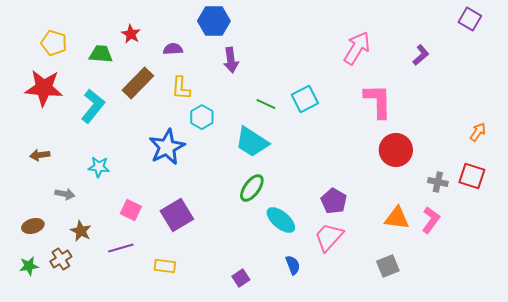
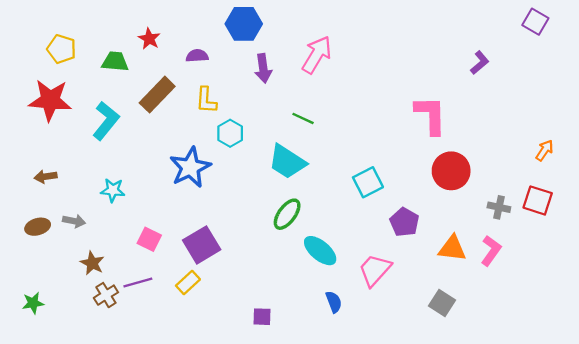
pink arrow: (357, 48) -> (317, 55), moved
cyan square: (305, 99) -> (368, 182), moved
purple pentagon: (334, 201) -> (404, 222), moved
brown ellipse: (33, 226) -> (38, 227), moved
brown cross: (61, 259) -> (106, 295), moved
yellow rectangle: (165, 266) -> (188, 283), moved, turned -50
gray square: (388, 266) -> (442, 303), turned -35
purple square: (241, 278) -> (262, 317), moved, turned 36

